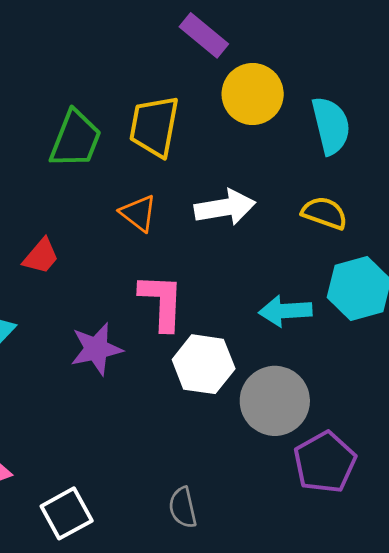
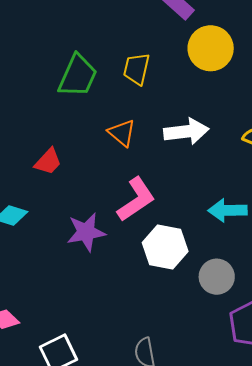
yellow trapezoid: (154, 126) -> (137, 69), size x0.7
pink L-shape: (162, 302) -> (136, 199), turned 51
gray circle: (275, 401) -> (217, 277), size x0.7

